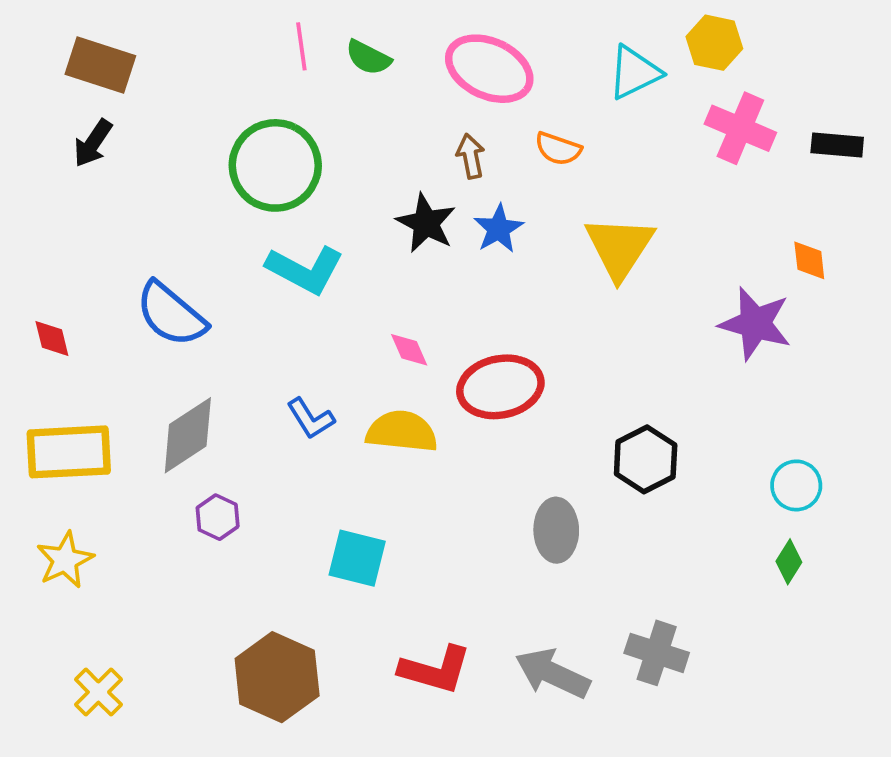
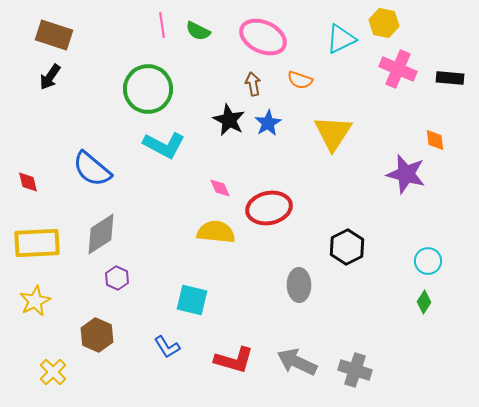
blue L-shape: (311, 419) -> (167, 347), moved
gray cross: (657, 653) -> (355, 370), moved
brown hexagon: (277, 677) -> (97, 335), moved, size x0.7

